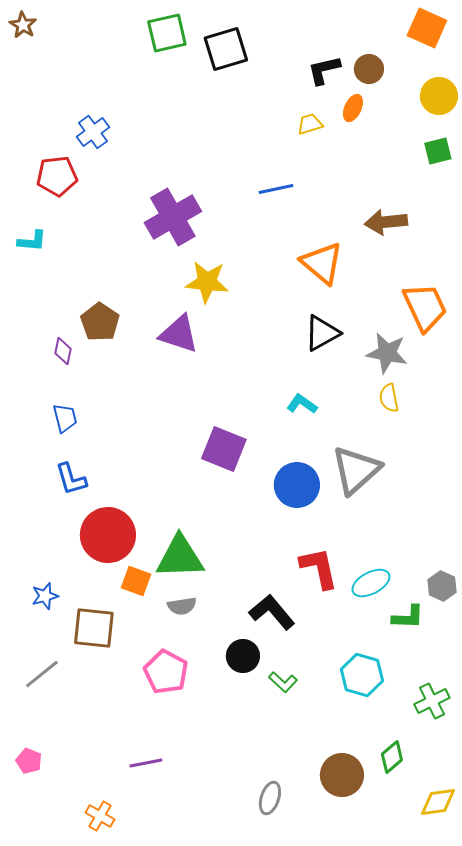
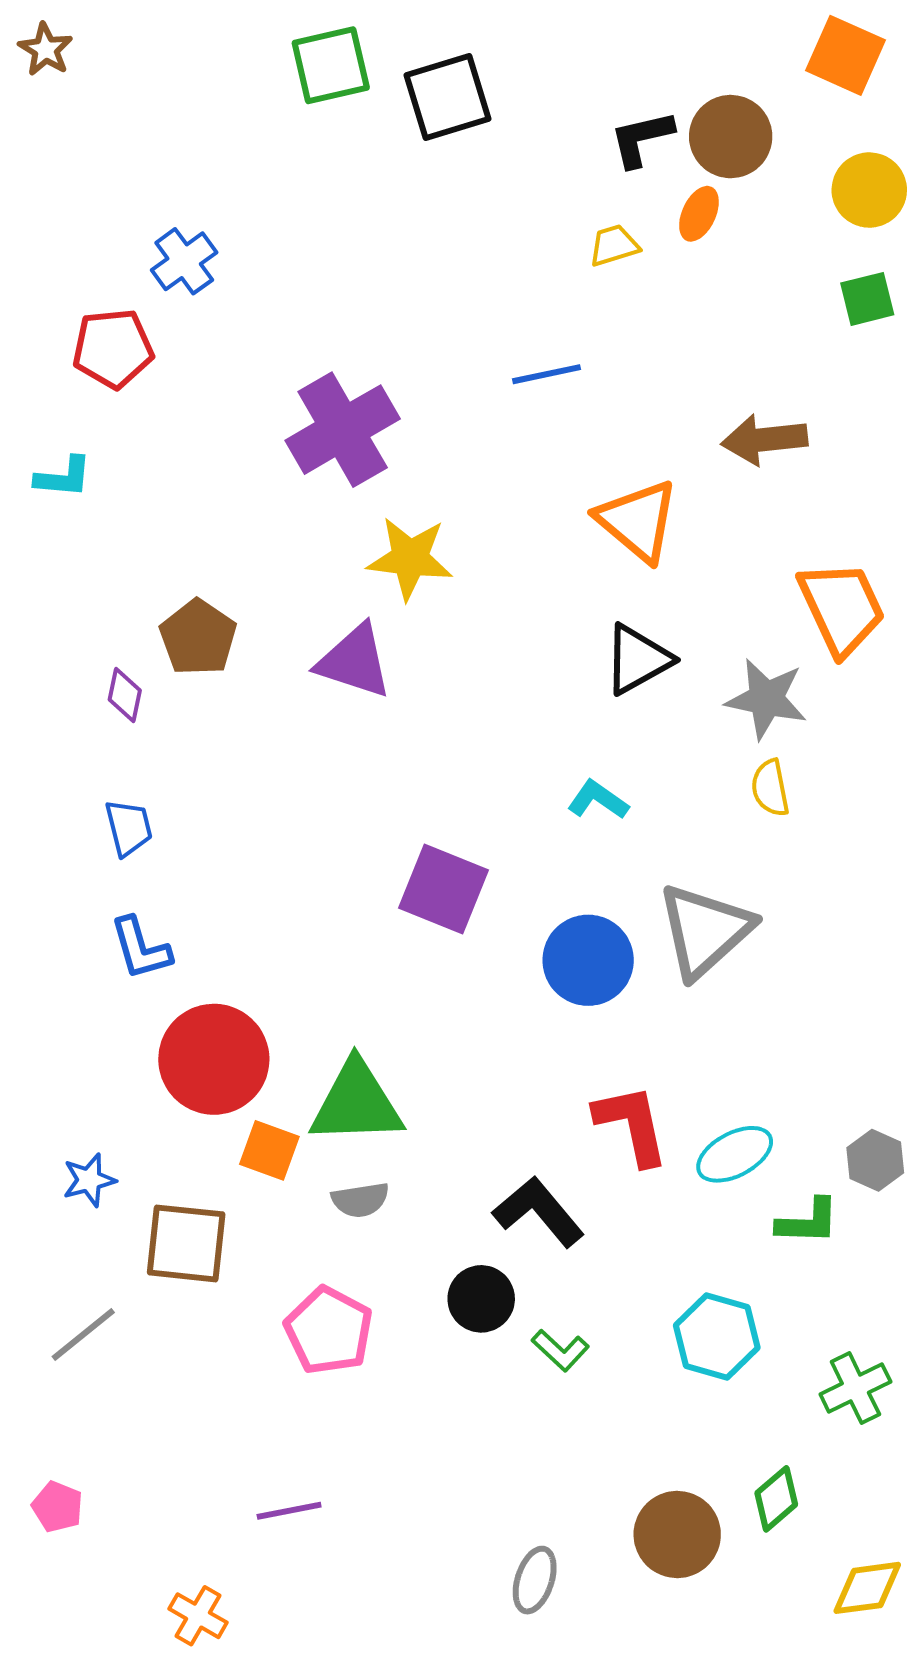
brown circle: (369, 69) -> (731, 137), size x1.4

